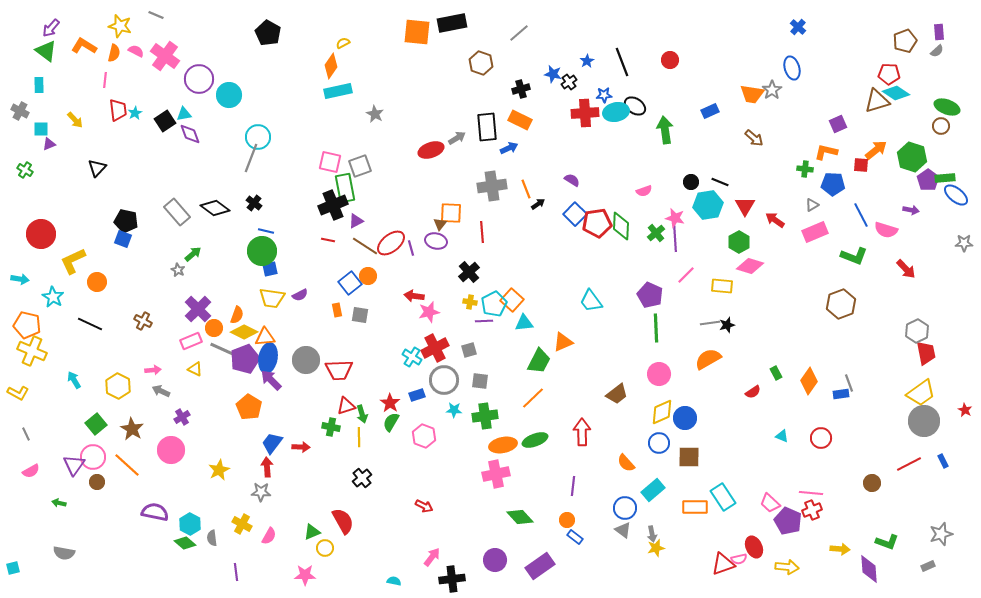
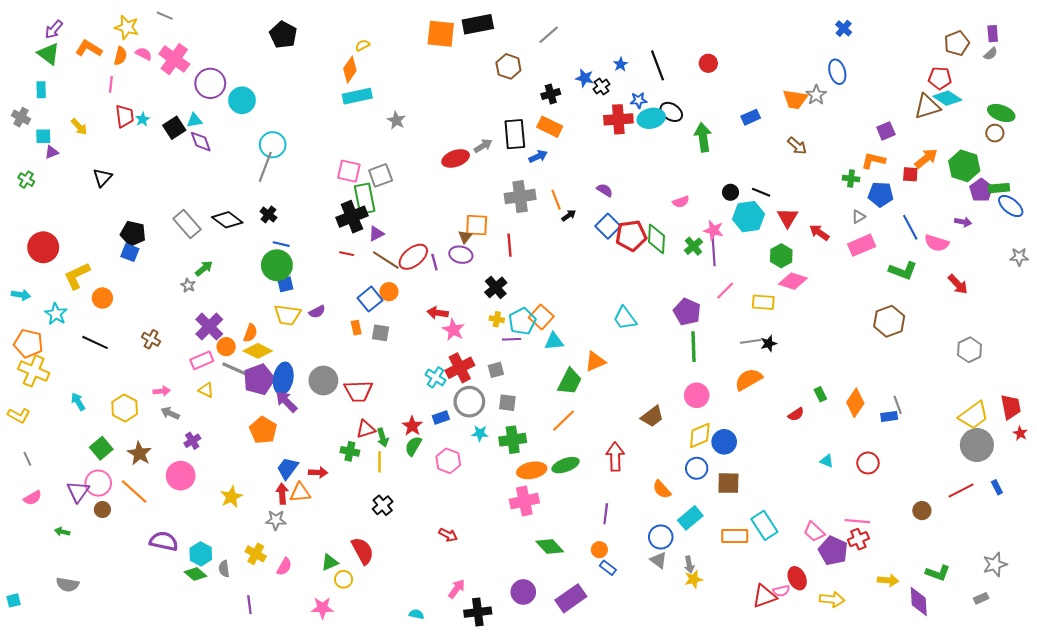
pink star: (429, 312) -> (453, 330), turned -30
orange triangle: (265, 337) -> (300, 493), moved
red trapezoid: (926, 353) -> (1011, 407), moved

